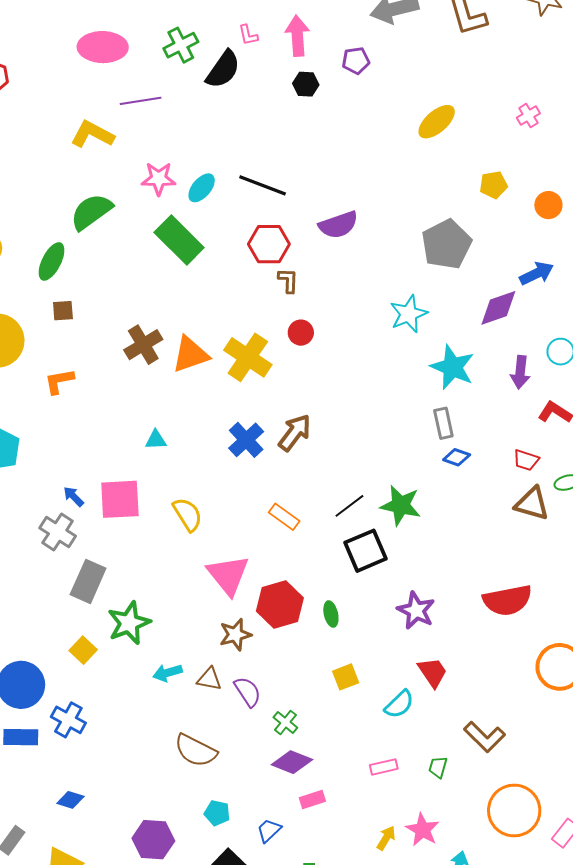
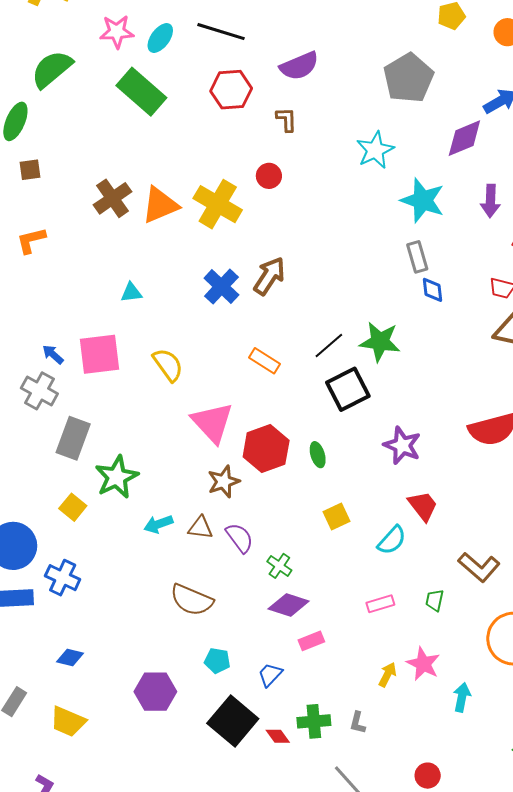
brown L-shape: (288, 280) -> (286, 119), moved
blue diamond: (457, 457) -> (433, 290), turned 68

